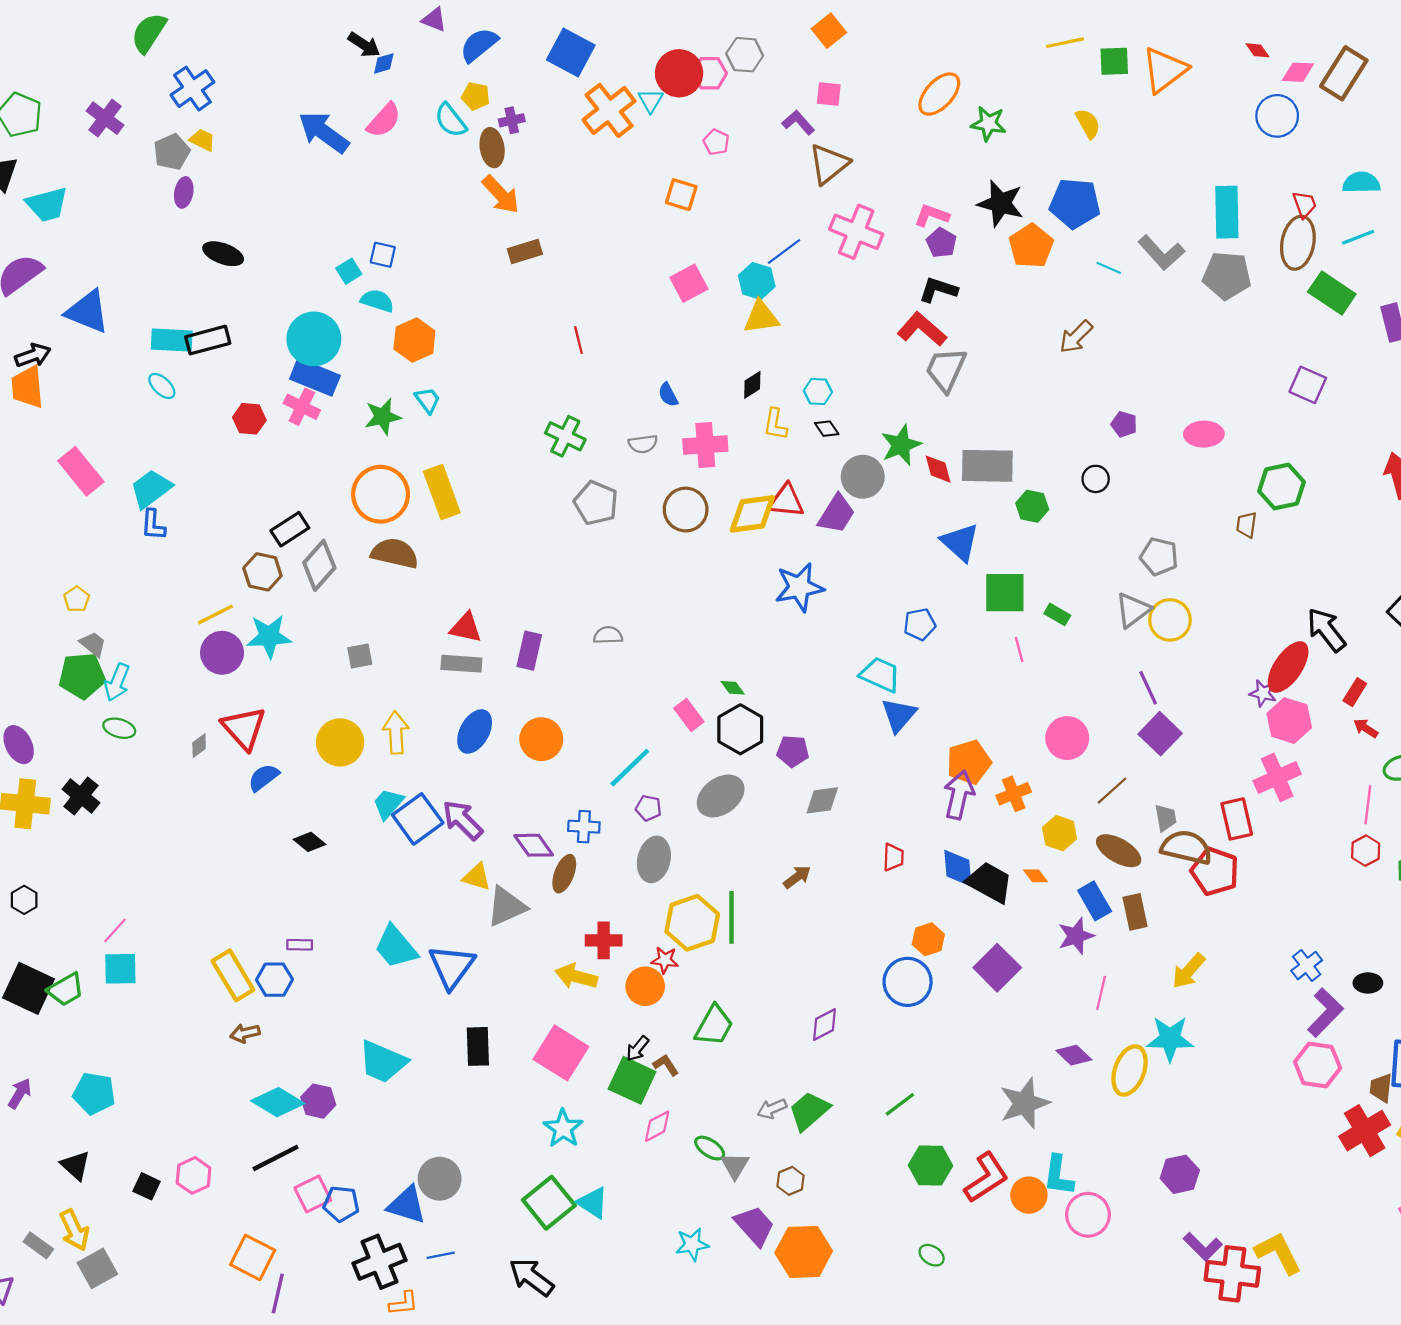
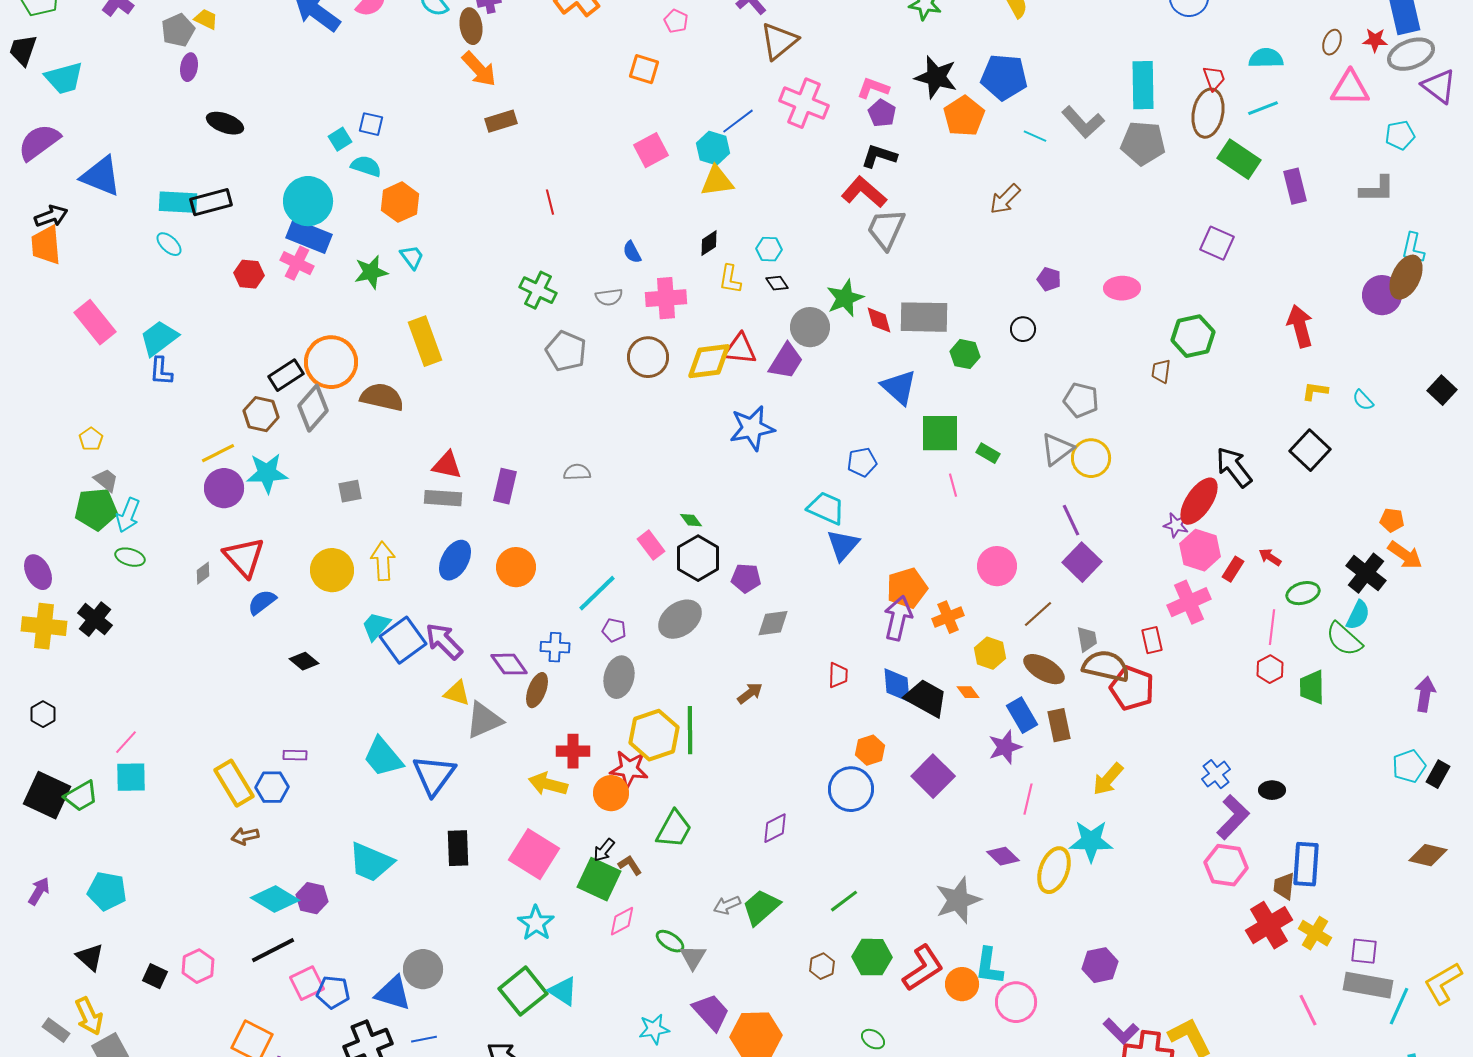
orange circle: (381, 494) -> (331, 362), moved
red rectangle: (1355, 692) -> (1233, 569), moved
red rectangle: (1237, 819) -> (1152, 640), size x0.7
red star: (665, 960) -> (629, 769), size x1.5
brown hexagon: (791, 1181) -> (822, 966), moved

